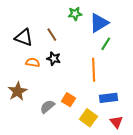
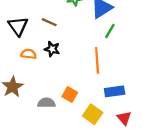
brown line: (52, 35) -> (49, 22), turned -32
black triangle: (24, 37) -> (18, 26), turned 36
gray semicircle: (47, 107) -> (46, 103), turned 42

